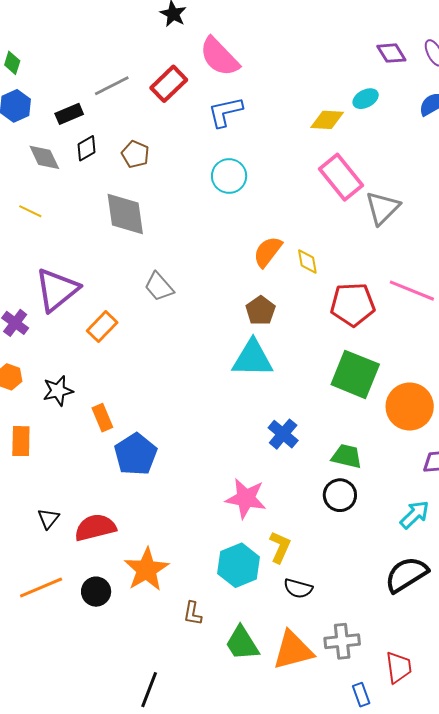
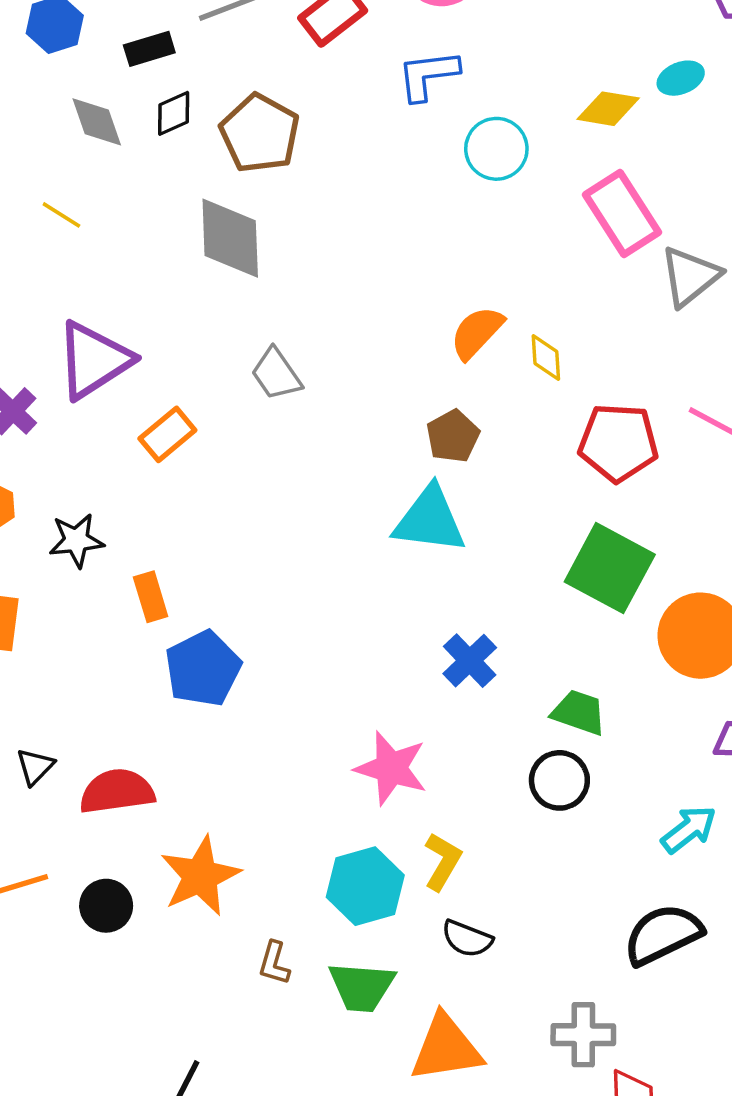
brown pentagon: (135, 154) -> (260, 133), size x1.6
cyan circle: (229, 176) -> (496, 149), moved
gray cross: (342, 641) -> (583, 1035), moved
green trapezoid: (242, 643) -> (362, 987), moved, turned -60

